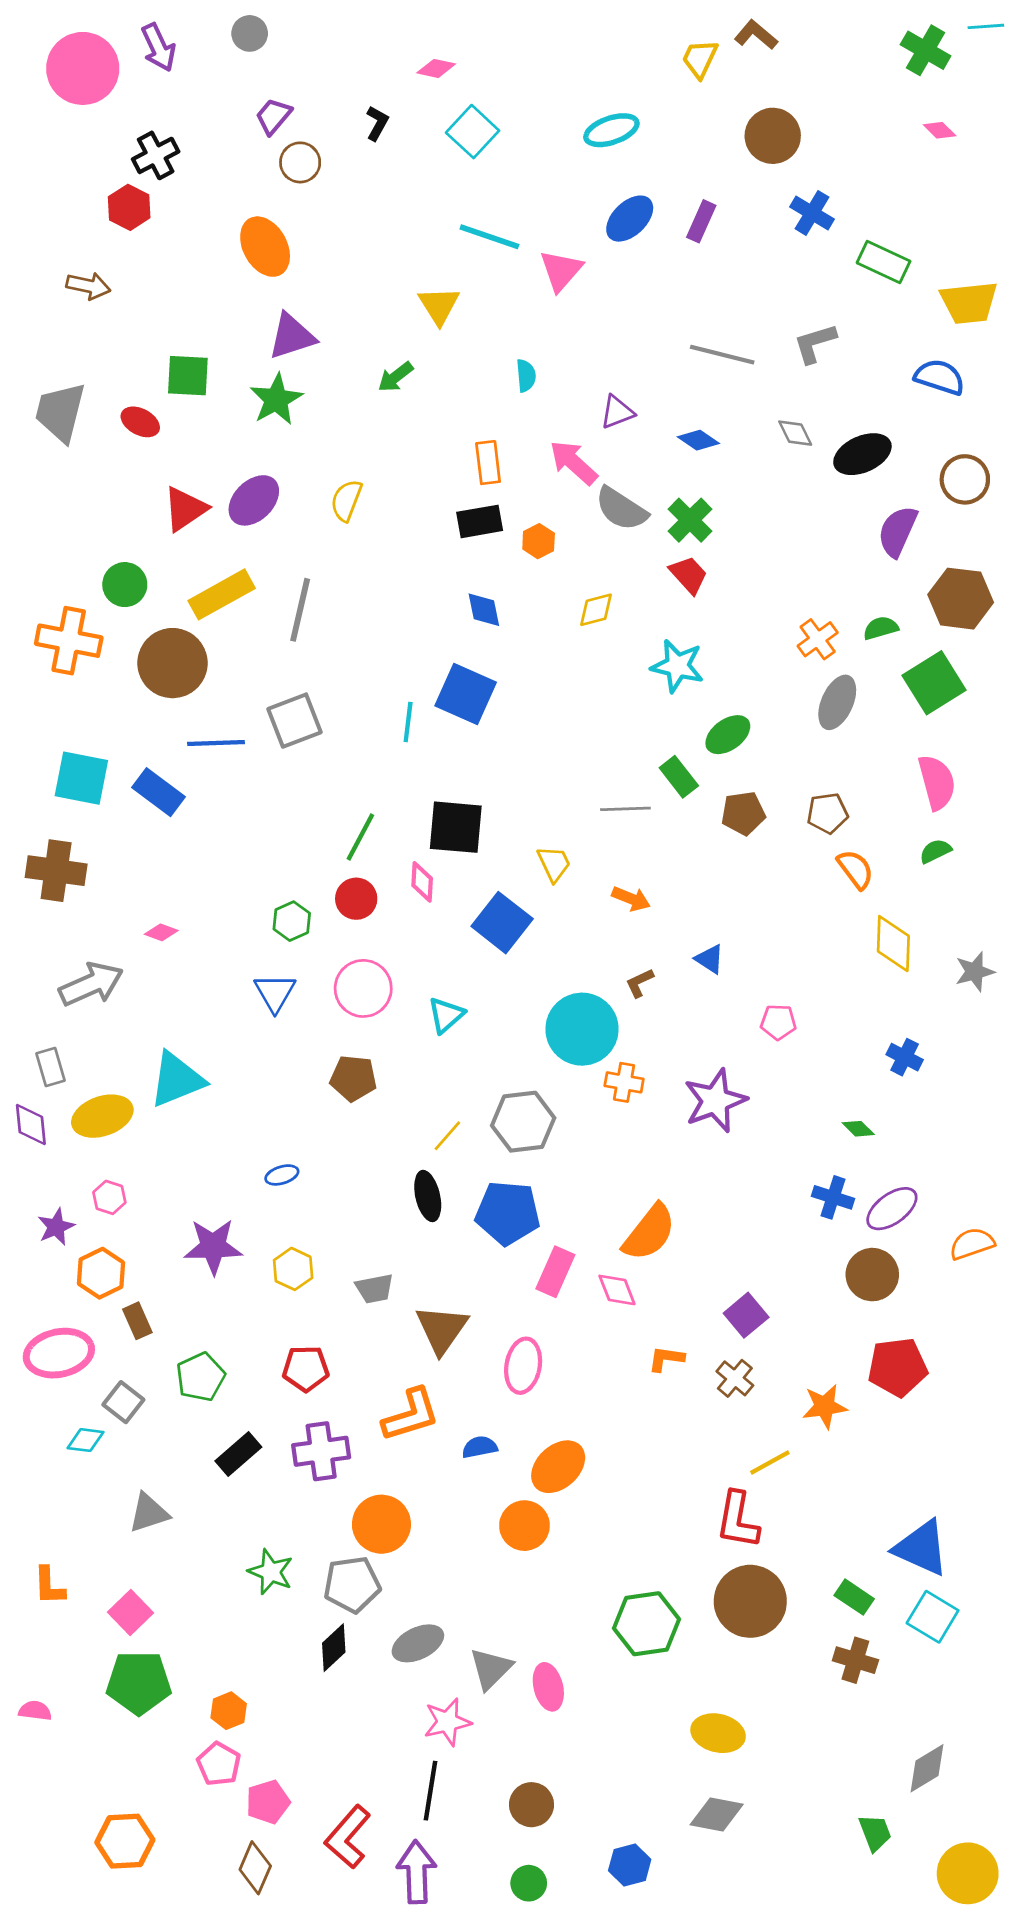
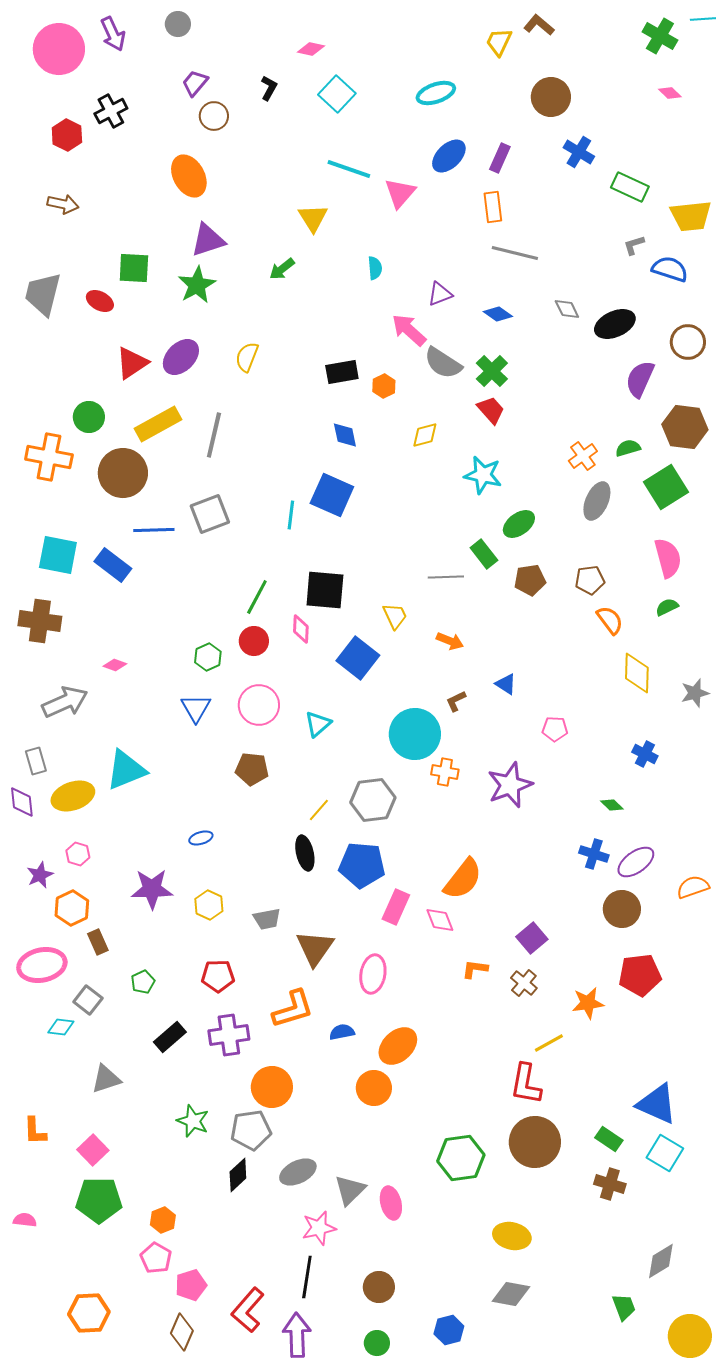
red hexagon: (129, 207) -> (67, 135), moved
gray L-shape: (815, 343) -> (634, 245), moved, size x0.7
orange rectangle: (488, 463) -> (493, 207), moved
green pentagon: (201, 1377) -> (143, 982), size x0.7

